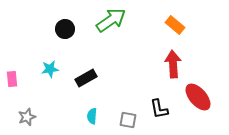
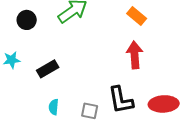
red ellipse: (198, 97) -> (164, 104), moved, turned -52
black L-shape: (159, 109) -> (121, 100), size x1.4

